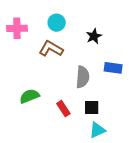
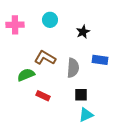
brown L-shape: (51, 49) -> (45, 58), moved
green semicircle: (29, 96) -> (26, 75), moved
red rectangle: (63, 109) -> (43, 96), moved, turned -32

